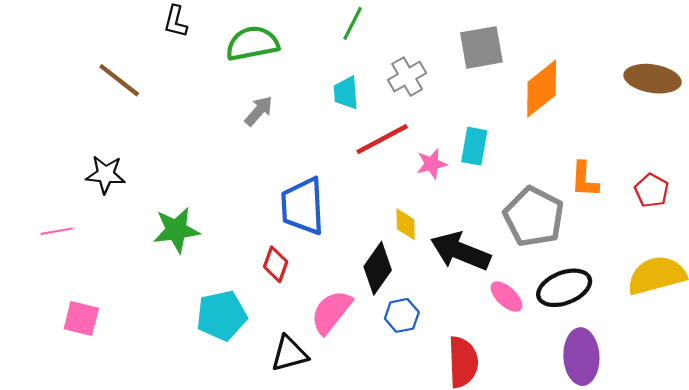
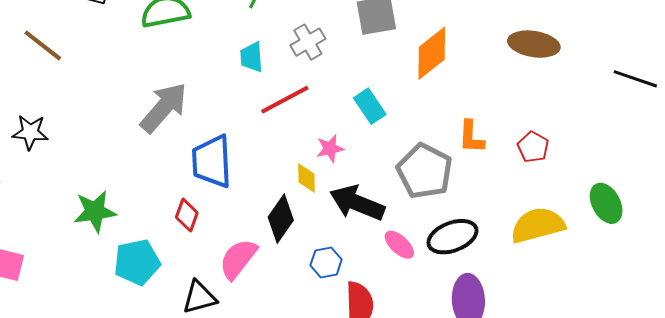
gray arrow: (259, 111) -> (164, 108), moved, size x1.8
cyan rectangle: (474, 146) -> (370, 106), turned -44
pink star: (432, 164) -> (330, 148), moved
green star: (176, 230) -> (95, 211), moved
blue hexagon: (402, 315) -> (326, 262), moved

